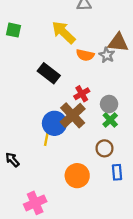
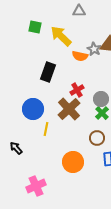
green square: (14, 30) -> (35, 27), moved
gray star: (107, 55) -> (94, 49), moved
black rectangle: (49, 73) -> (48, 72), turned 72
blue circle: (54, 123) -> (33, 109), moved

